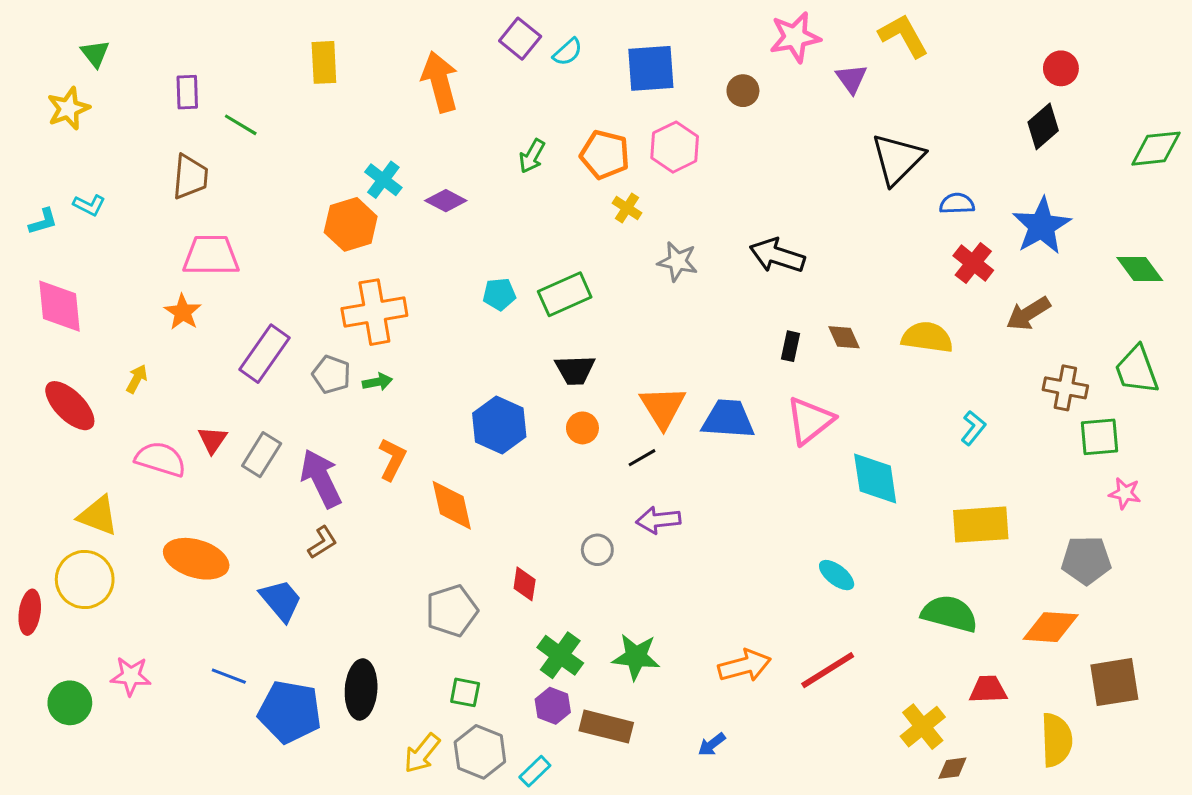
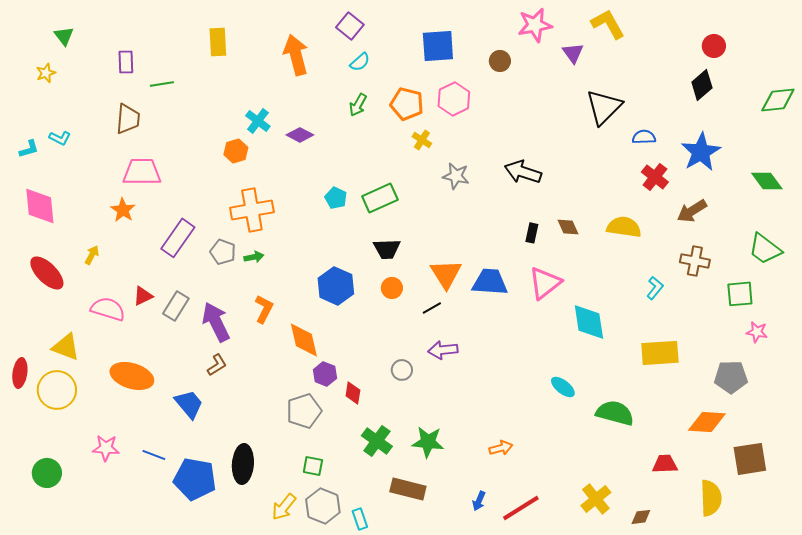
cyan semicircle: (568, 52) -> (360, 62), moved
yellow star: (68, 108) -> (46, 73), size x0.7
green line: (241, 125) -> (162, 84), turned -40
orange hexagon: (351, 224) -> (236, 151), size x0.7
cyan pentagon: (499, 294) -> (336, 198), turned 30
green trapezoid: (1137, 370) -> (765, 249), turned -33
brown cross: (1065, 388) -> (695, 261), moved
red triangle: (212, 440) -> (143, 296), turned 30
red ellipse: (30, 612) -> (20, 373), moved
green semicircle: (949, 614) -> (615, 413), moved
orange arrow: (744, 666) -> (501, 448), size x0.7
red line: (828, 670) -> (521, 508), moved
pink star: (131, 676) -> (106, 448), moved
purple hexagon: (553, 706) -> (325, 374), moved
yellow cross: (923, 727) -> (596, 499), moved
blue arrow: (712, 744) -> (479, 501), turned -30
cyan rectangle: (535, 771) -> (360, 519), turned -65

